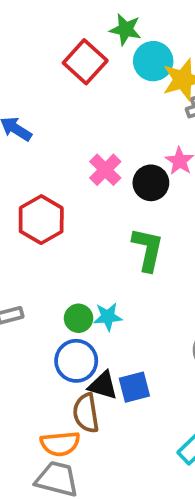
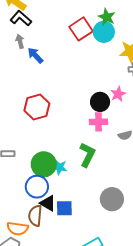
cyan circle: (153, 61) -> (104, 32), moved
pink cross: (105, 170) -> (99, 122), moved, turned 30
green L-shape: (148, 249) -> (87, 155), moved
green circle: (79, 318) -> (44, 164), size x1.6

